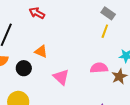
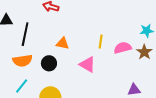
yellow line: (105, 31) -> (101, 42), moved

